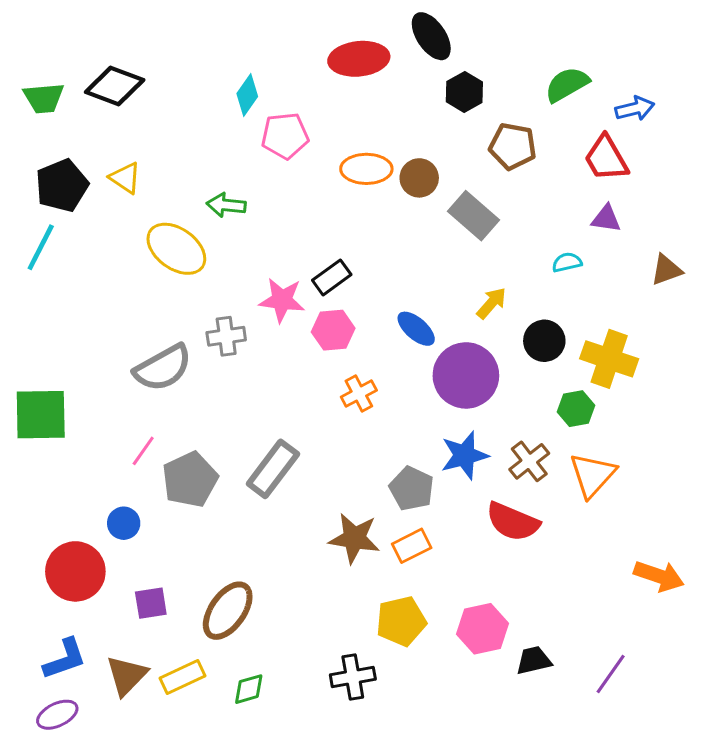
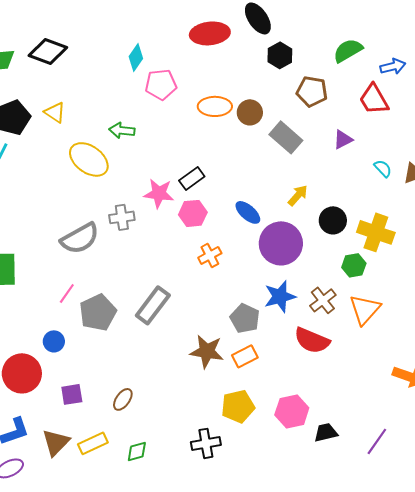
purple triangle: (606, 219) -> (343, 139), moved, turned -35
cyan semicircle: (567, 262) -> (383, 168), moved, turned 60
brown ellipse: (228, 611) -> (123, 399), size x0.6

